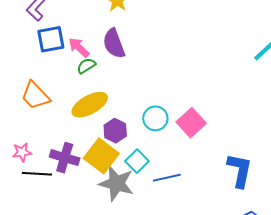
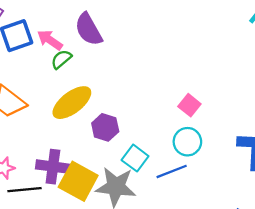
cyan circle: (155, 118) -> (187, 142), moved
pink square: (191, 123) -> (189, 105), size x0.7
yellow square: (101, 156) -> (78, 181), moved

